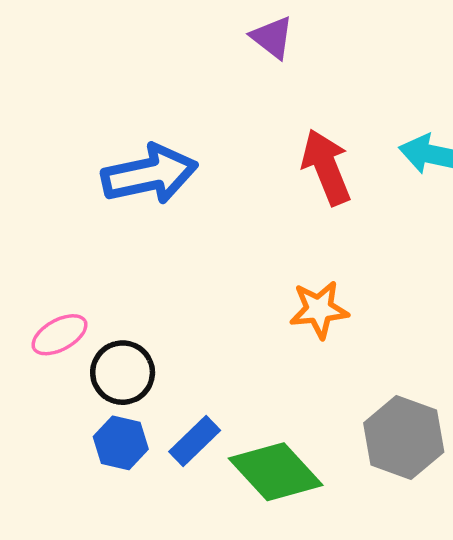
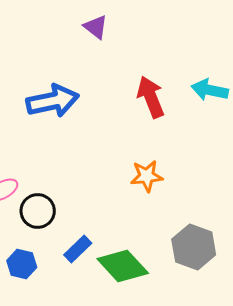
purple triangle: (272, 37) -> (96, 27), moved
blue hexagon: (121, 443) -> (22, 264), moved

